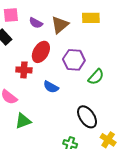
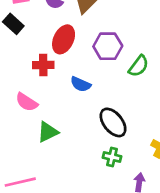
black ellipse: (87, 117) -> (113, 122), moved

